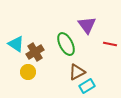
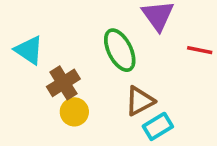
brown cross: (35, 52) -> (63, 83), moved
yellow circle: (28, 72) -> (74, 112), moved

